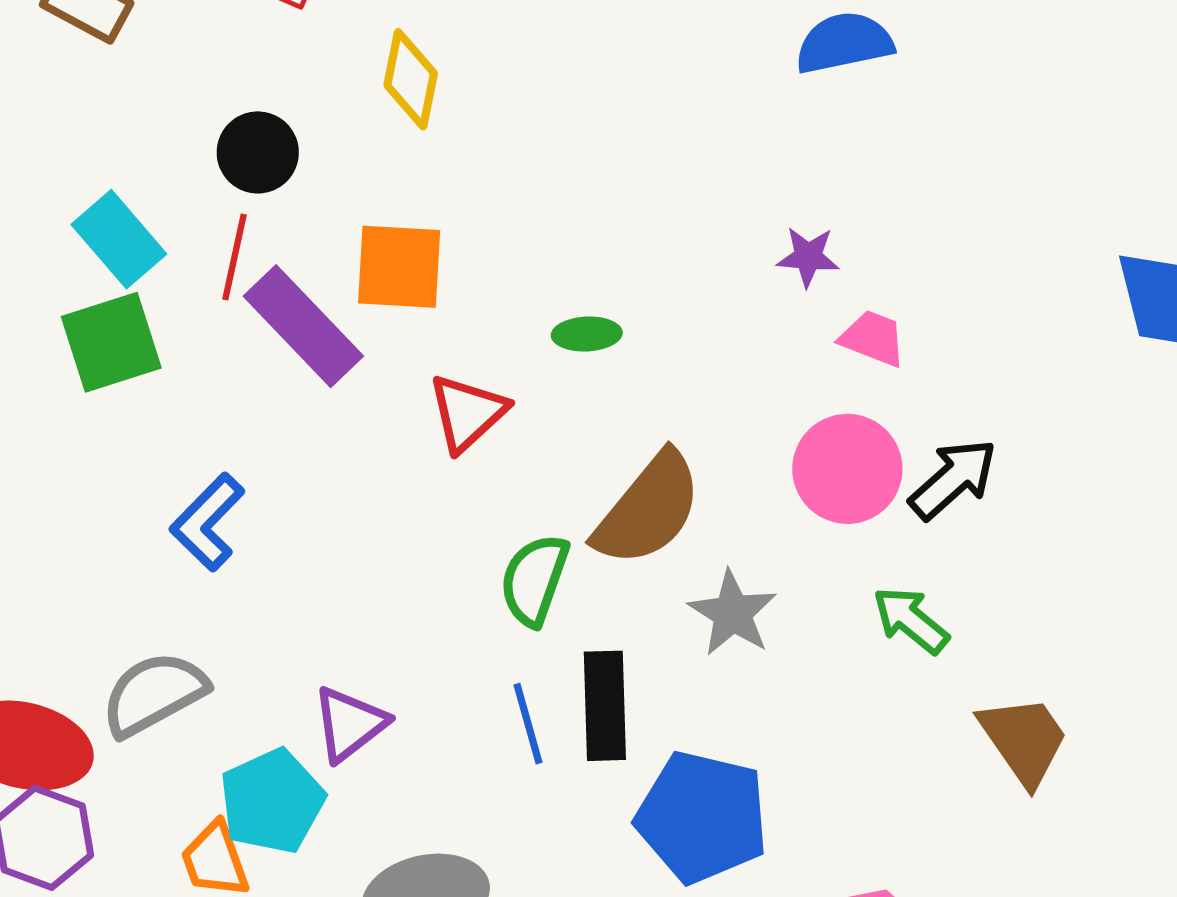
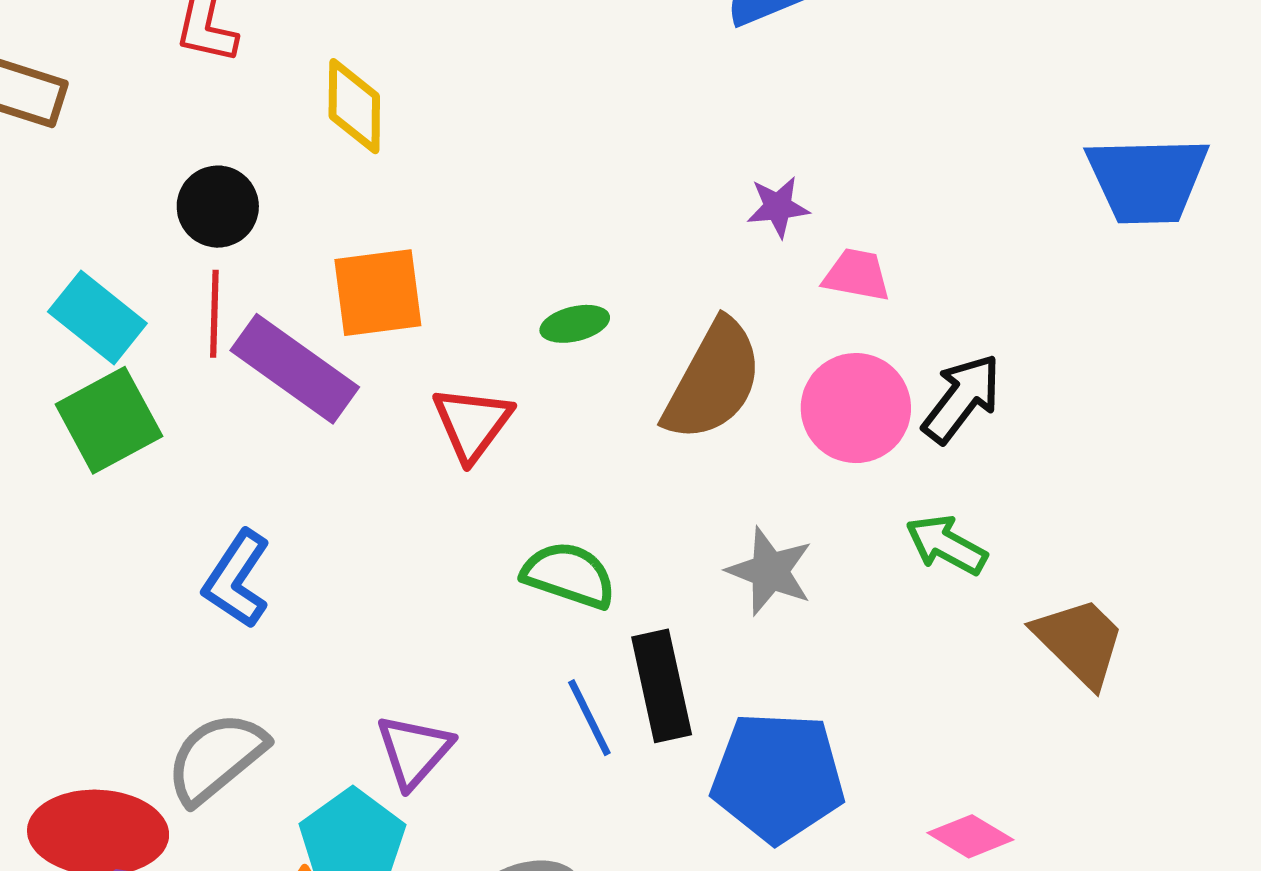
brown semicircle: (648, 509) -> (713, 380), moved
green semicircle: (534, 580) -> (569, 575), turned 100

